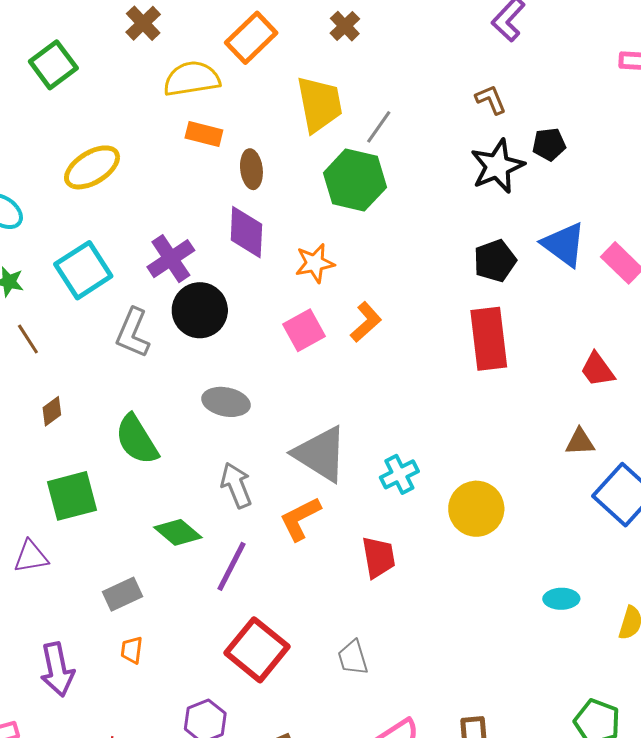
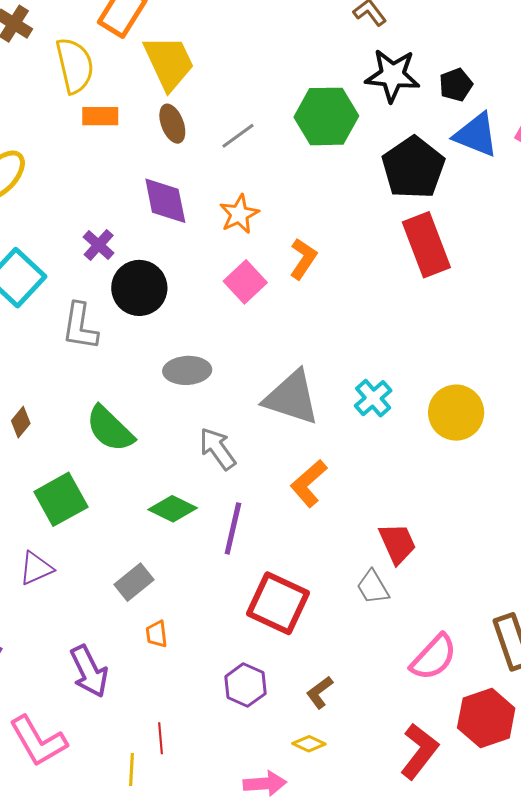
yellow semicircle: (192, 79) -> (75, 65), turned 100
yellow trapezoid: (319, 104) -> (169, 63), moved
gray line: (379, 127) -> (238, 136), moved, turned 33
black pentagon: (549, 144) -> (456, 85), moved
black star: (497, 166) -> (392, 75), turned -30
brown ellipse: (251, 169) -> (172, 124), moved
green hexagon: (355, 180) -> (326, 116), moved
purple cross: (171, 259) -> (99, 245), size x0.7
black pentagon: (495, 261) -> (413, 168), size x1.5
orange L-shape: (300, 519) -> (309, 483), moved
red trapezoid: (378, 557) -> (397, 543), moved

